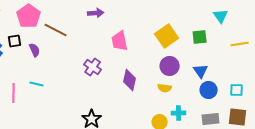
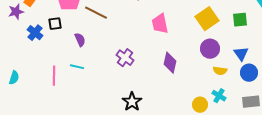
purple semicircle: (35, 50) -> (80, 40), moved
purple cross: (93, 67) -> (125, 58), moved
yellow semicircle: (165, 88) -> (220, 71), moved
cyan cross: (179, 113) -> (219, 96), turned 32

